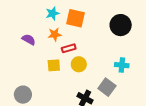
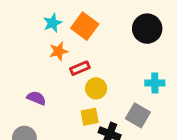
orange square: (76, 18) -> (85, 26), turned 30
purple semicircle: (29, 40) -> (36, 98), moved
yellow square: (54, 65) -> (90, 117), moved

